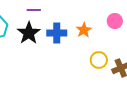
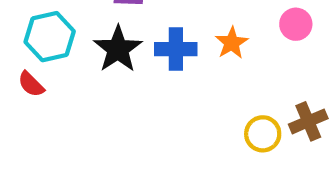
yellow circle: (99, 60) -> (263, 134), moved

